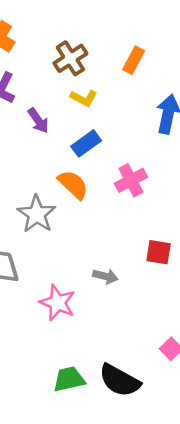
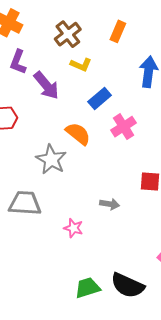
purple arrow: (38, 121) -> (46, 85), size x1.4
blue rectangle: (86, 143) -> (100, 98), moved
pink star: (58, 303) -> (73, 228), size x0.7

